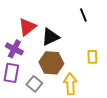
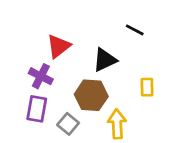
black line: (83, 15) -> (135, 30), turned -40
black triangle: (50, 37) -> (105, 60), moved

